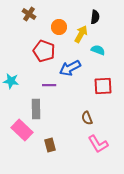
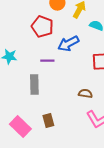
brown semicircle: (87, 118) -> (85, 94), turned 120
pink rectangle: (22, 130) -> (20, 127), moved

